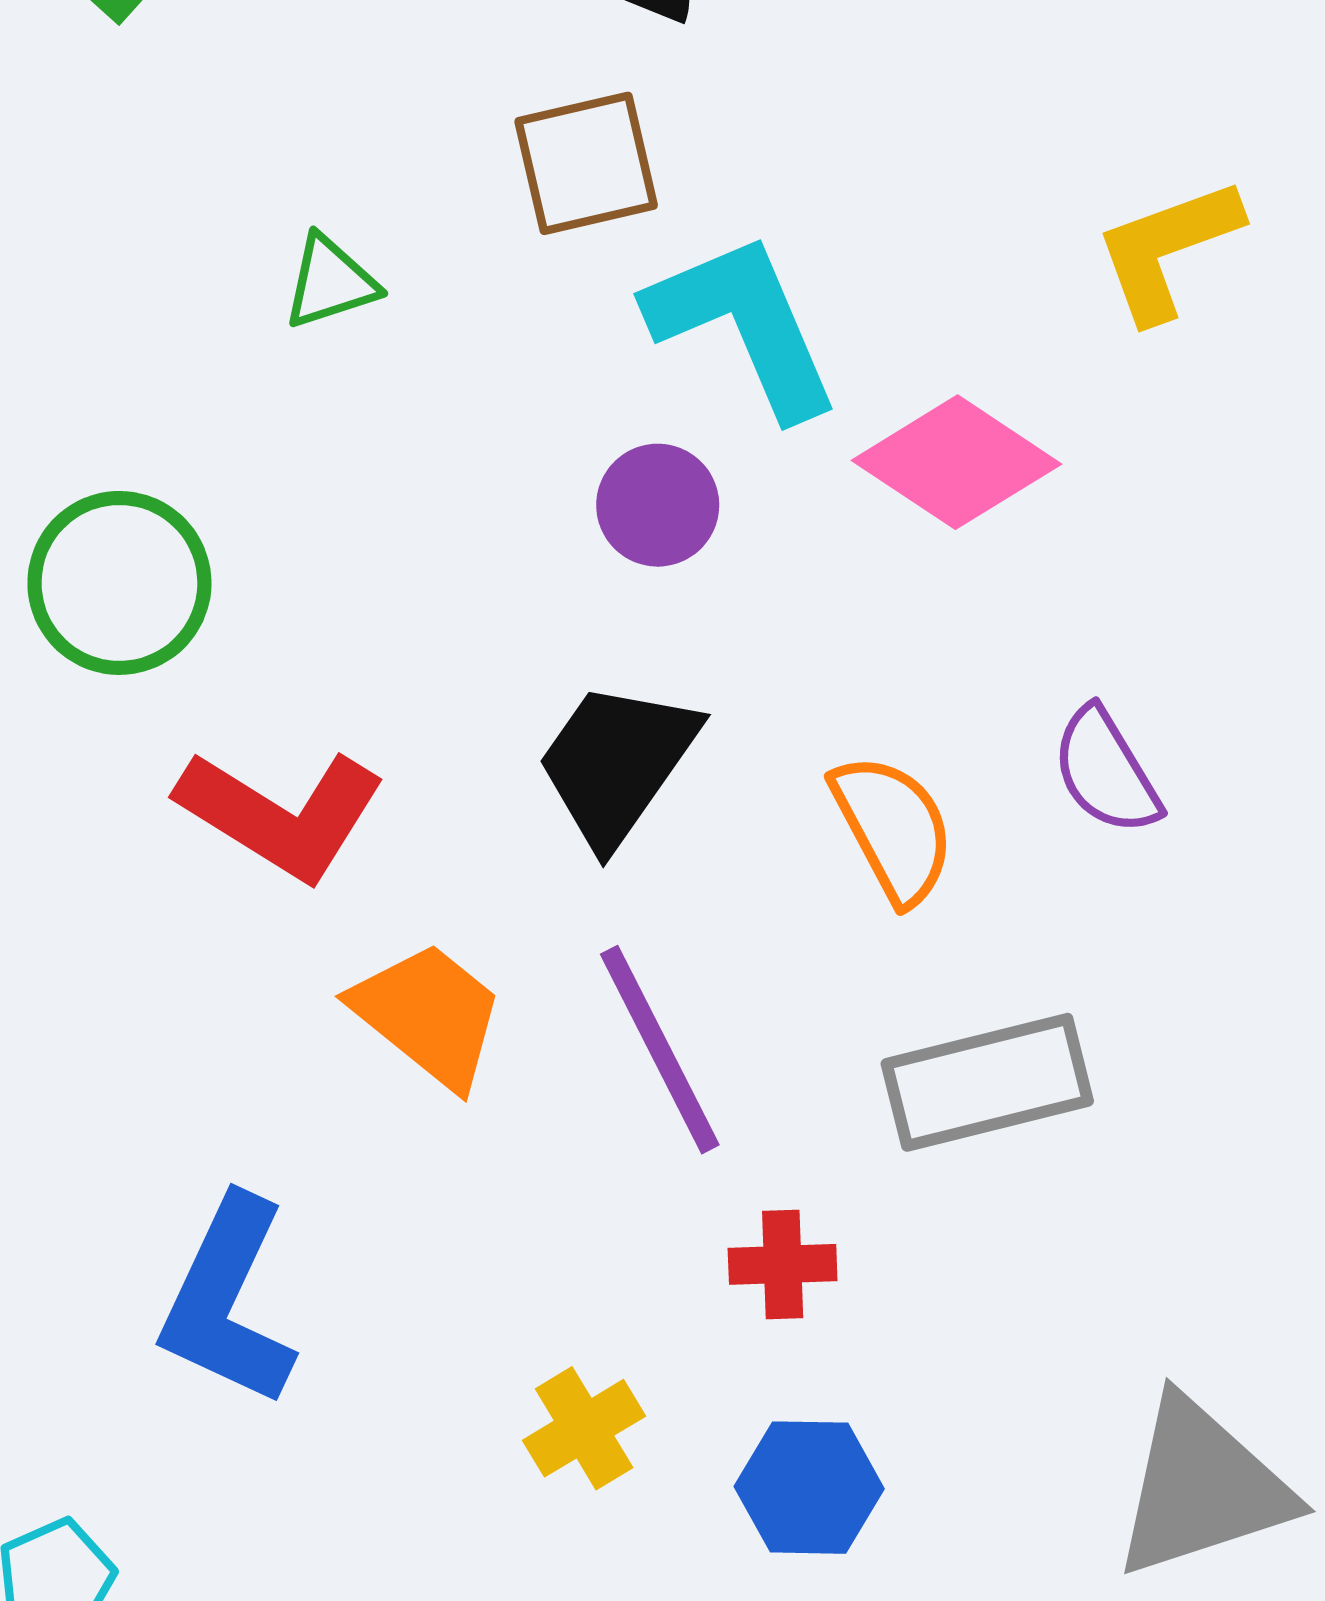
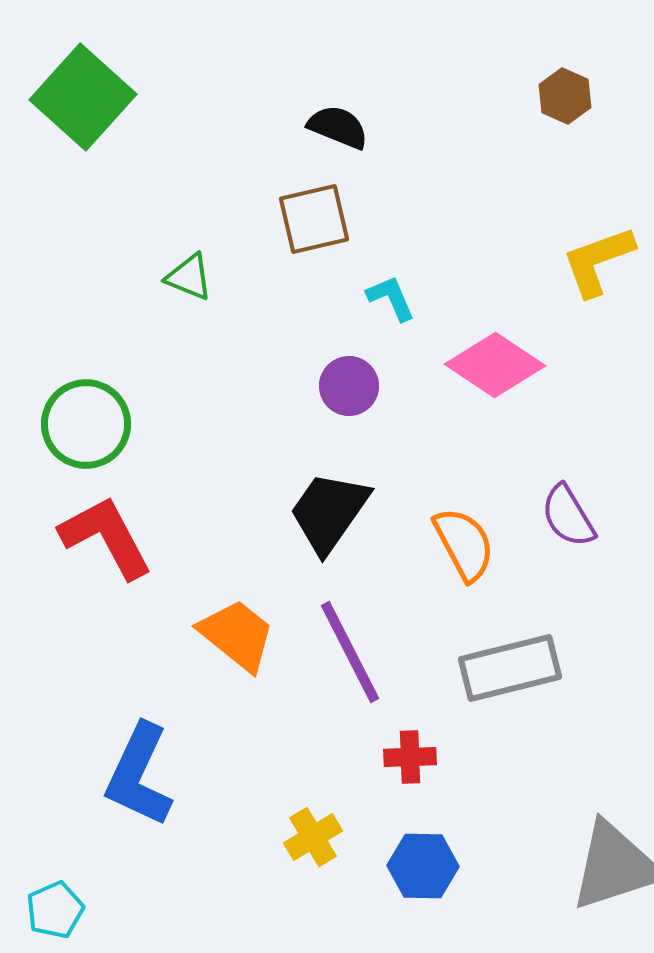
green triangle: (330, 282) -> (189, 277), turned 40
cyan L-shape: (744, 325) -> (391, 298), size x0.5
red L-shape: (281, 814) -> (106, 537), moved, turned -150

